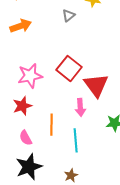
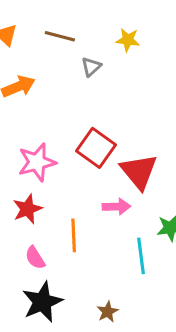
pink arrow: (80, 107) -> (116, 207), turned -84
cyan line: (76, 140) -> (141, 256), moved

